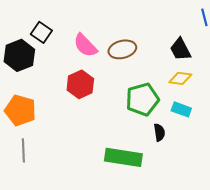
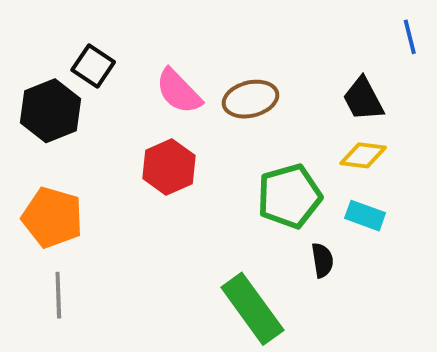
green rectangle: (123, 157) -> (252, 309), turned 45

